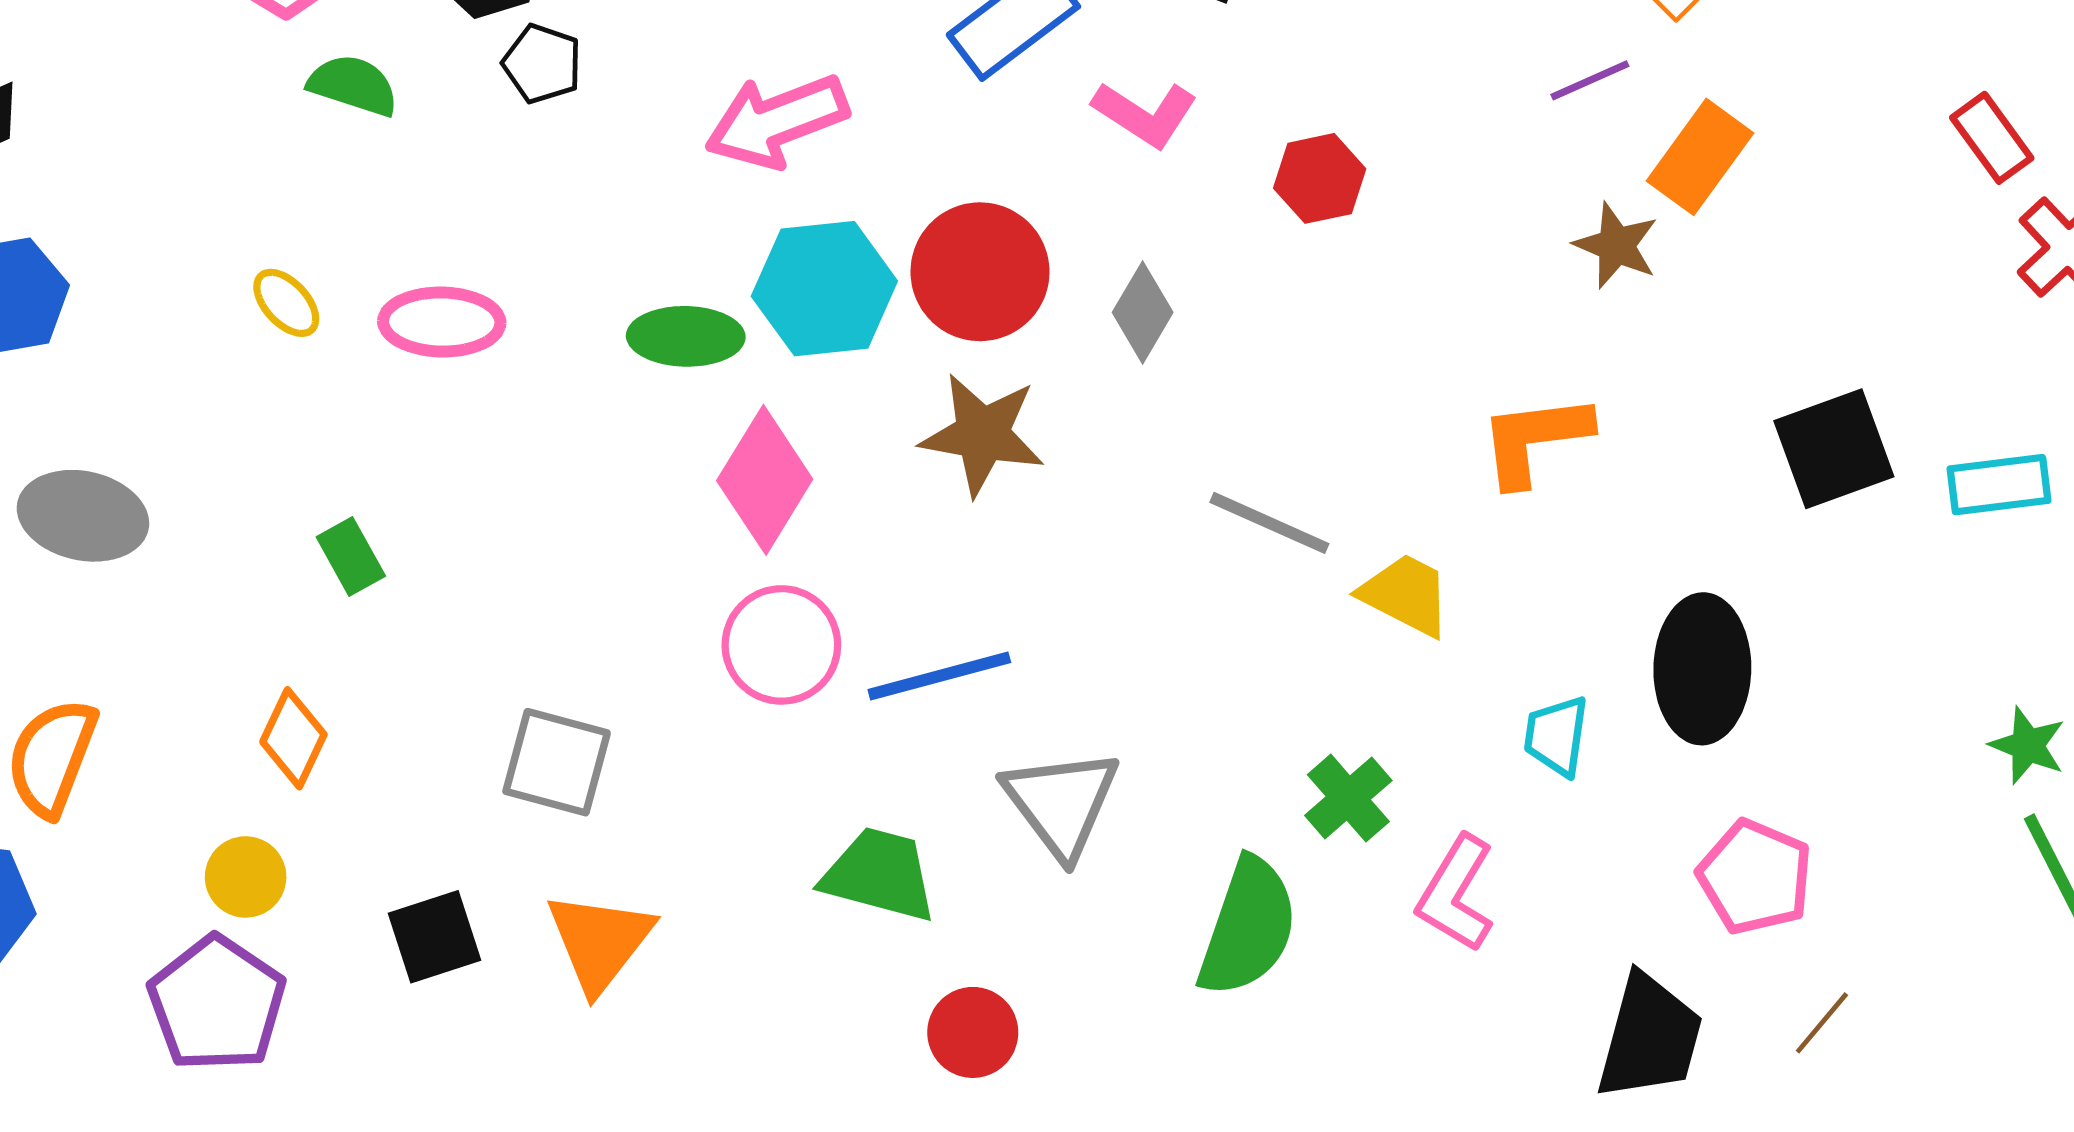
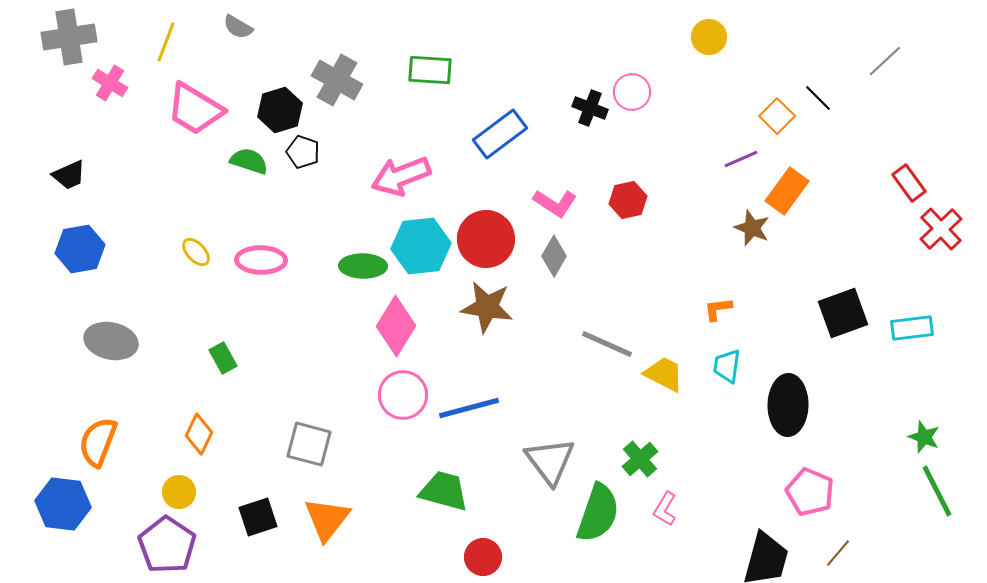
green semicircle: (353, 85) -> (249, 161), moved
pink L-shape: (1145, 114) -> (555, 203), moved
orange L-shape: (1535, 439) -> (718, 309), size x0.6
cyan trapezoid: (1556, 736) -> (727, 366), moved
gray triangle: (1061, 803) -> (550, 461), moved
pink L-shape: (1456, 894) -> (665, 509), moved, size x0.7

